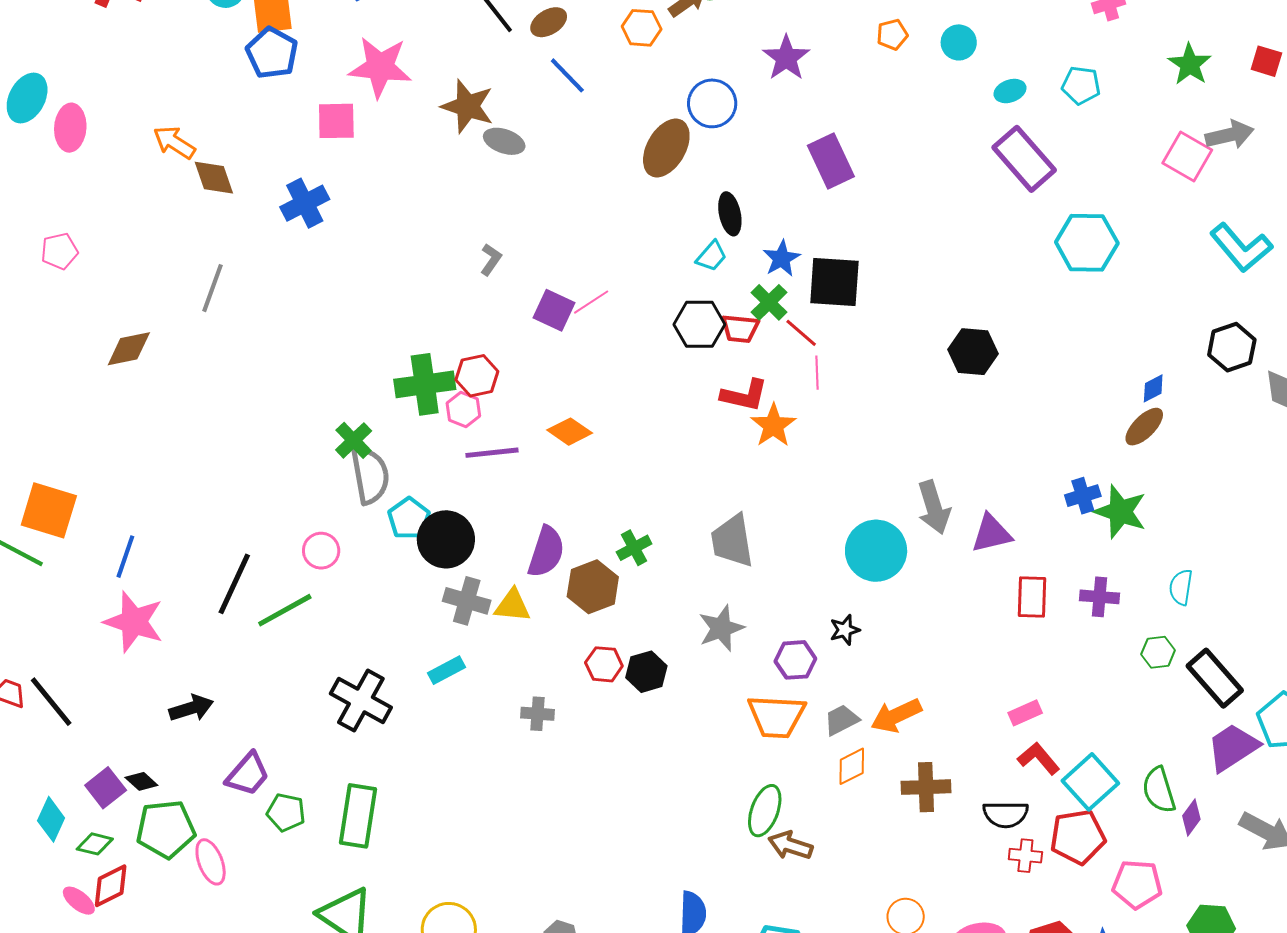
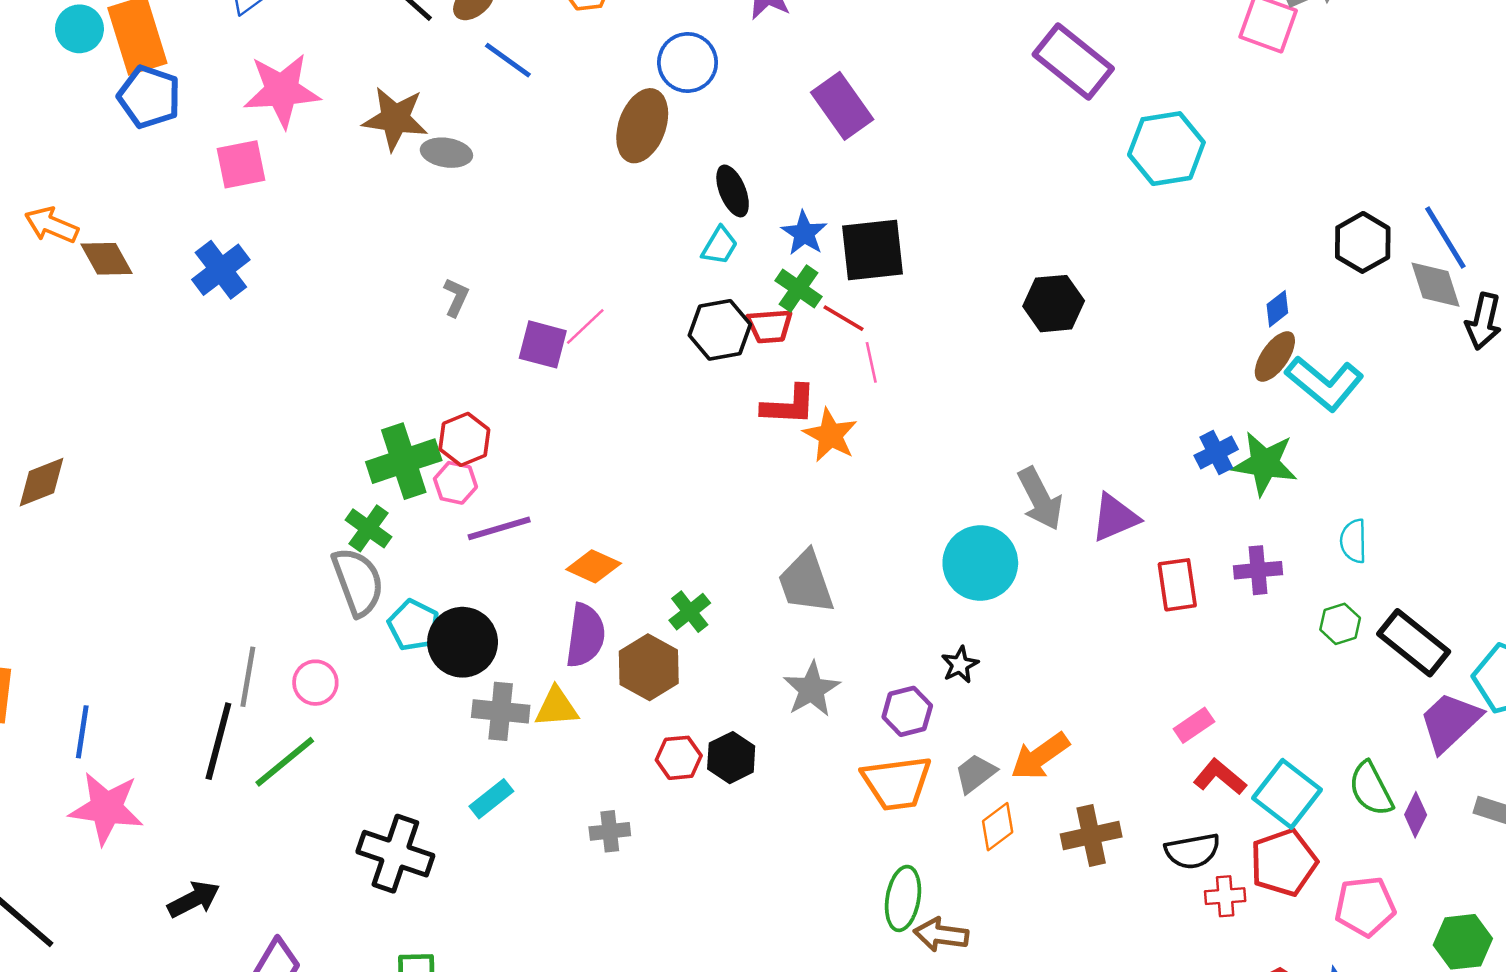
cyan L-shape: (1241, 248) -> (1325, 383), moved
gray line: (213, 288) -> (248, 677), moved
orange diamond: (570, 432) -> (594, 566), moved
green cross: (354, 440) -> (369, 528), moved

